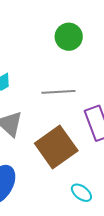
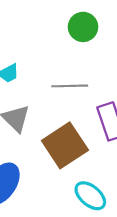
cyan ellipse: (81, 193) -> (90, 196), size x1.4

